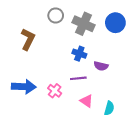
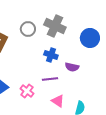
gray circle: (56, 15) -> (28, 29), moved
blue circle: (115, 23) -> (90, 38), moved

